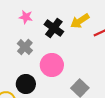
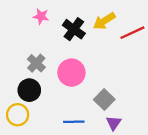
gray cross: (25, 47) -> (36, 63), moved
black circle: (26, 84) -> (29, 90), moved

